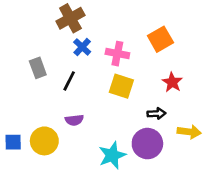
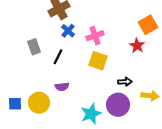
orange square: (160, 39) -> (148, 25), moved
pink cross: (117, 54) -> (95, 36), turned -30
red star: (172, 82) -> (137, 46), moved

